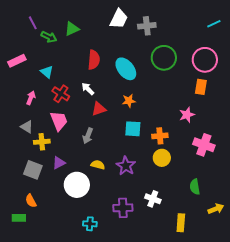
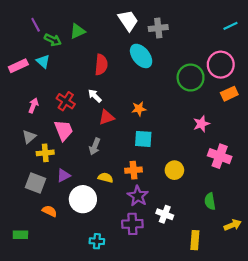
white trapezoid: (119, 19) -> (128, 20), turned -60
green circle: (164, 58) -> (191, 78), moved
cyan ellipse: (126, 69) -> (141, 56), moved
cyan triangle: (47, 72) -> (43, 61), moved
orange rectangle: (201, 87) -> (229, 94), moved, turned 56
gray triangle: (27, 127) -> (29, 137), turned 48
orange cross: (160, 136) -> (134, 170), moved
purple star: (126, 166) -> (138, 196), moved
orange semicircle: (31, 201) -> (50, 211), moved, turned 144

